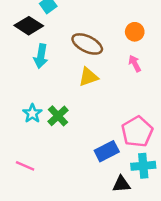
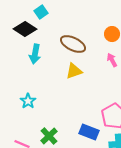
green cross: (58, 116) -> (49, 136), moved
blue rectangle: (107, 151) -> (89, 132), turned 48

